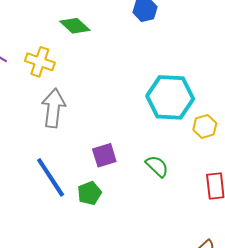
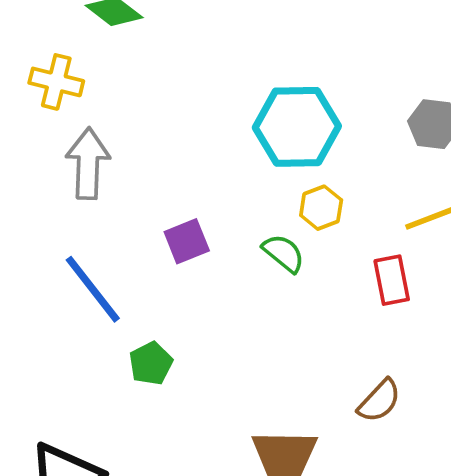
yellow hexagon: (205, 126) -> (321, 208), moved
green pentagon: (89, 193) -> (151, 363), moved

